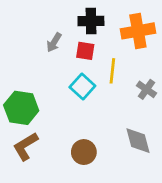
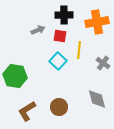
gray arrow: (54, 42) -> (38, 30), turned -144
brown L-shape: (25, 146) -> (27, 111), moved

